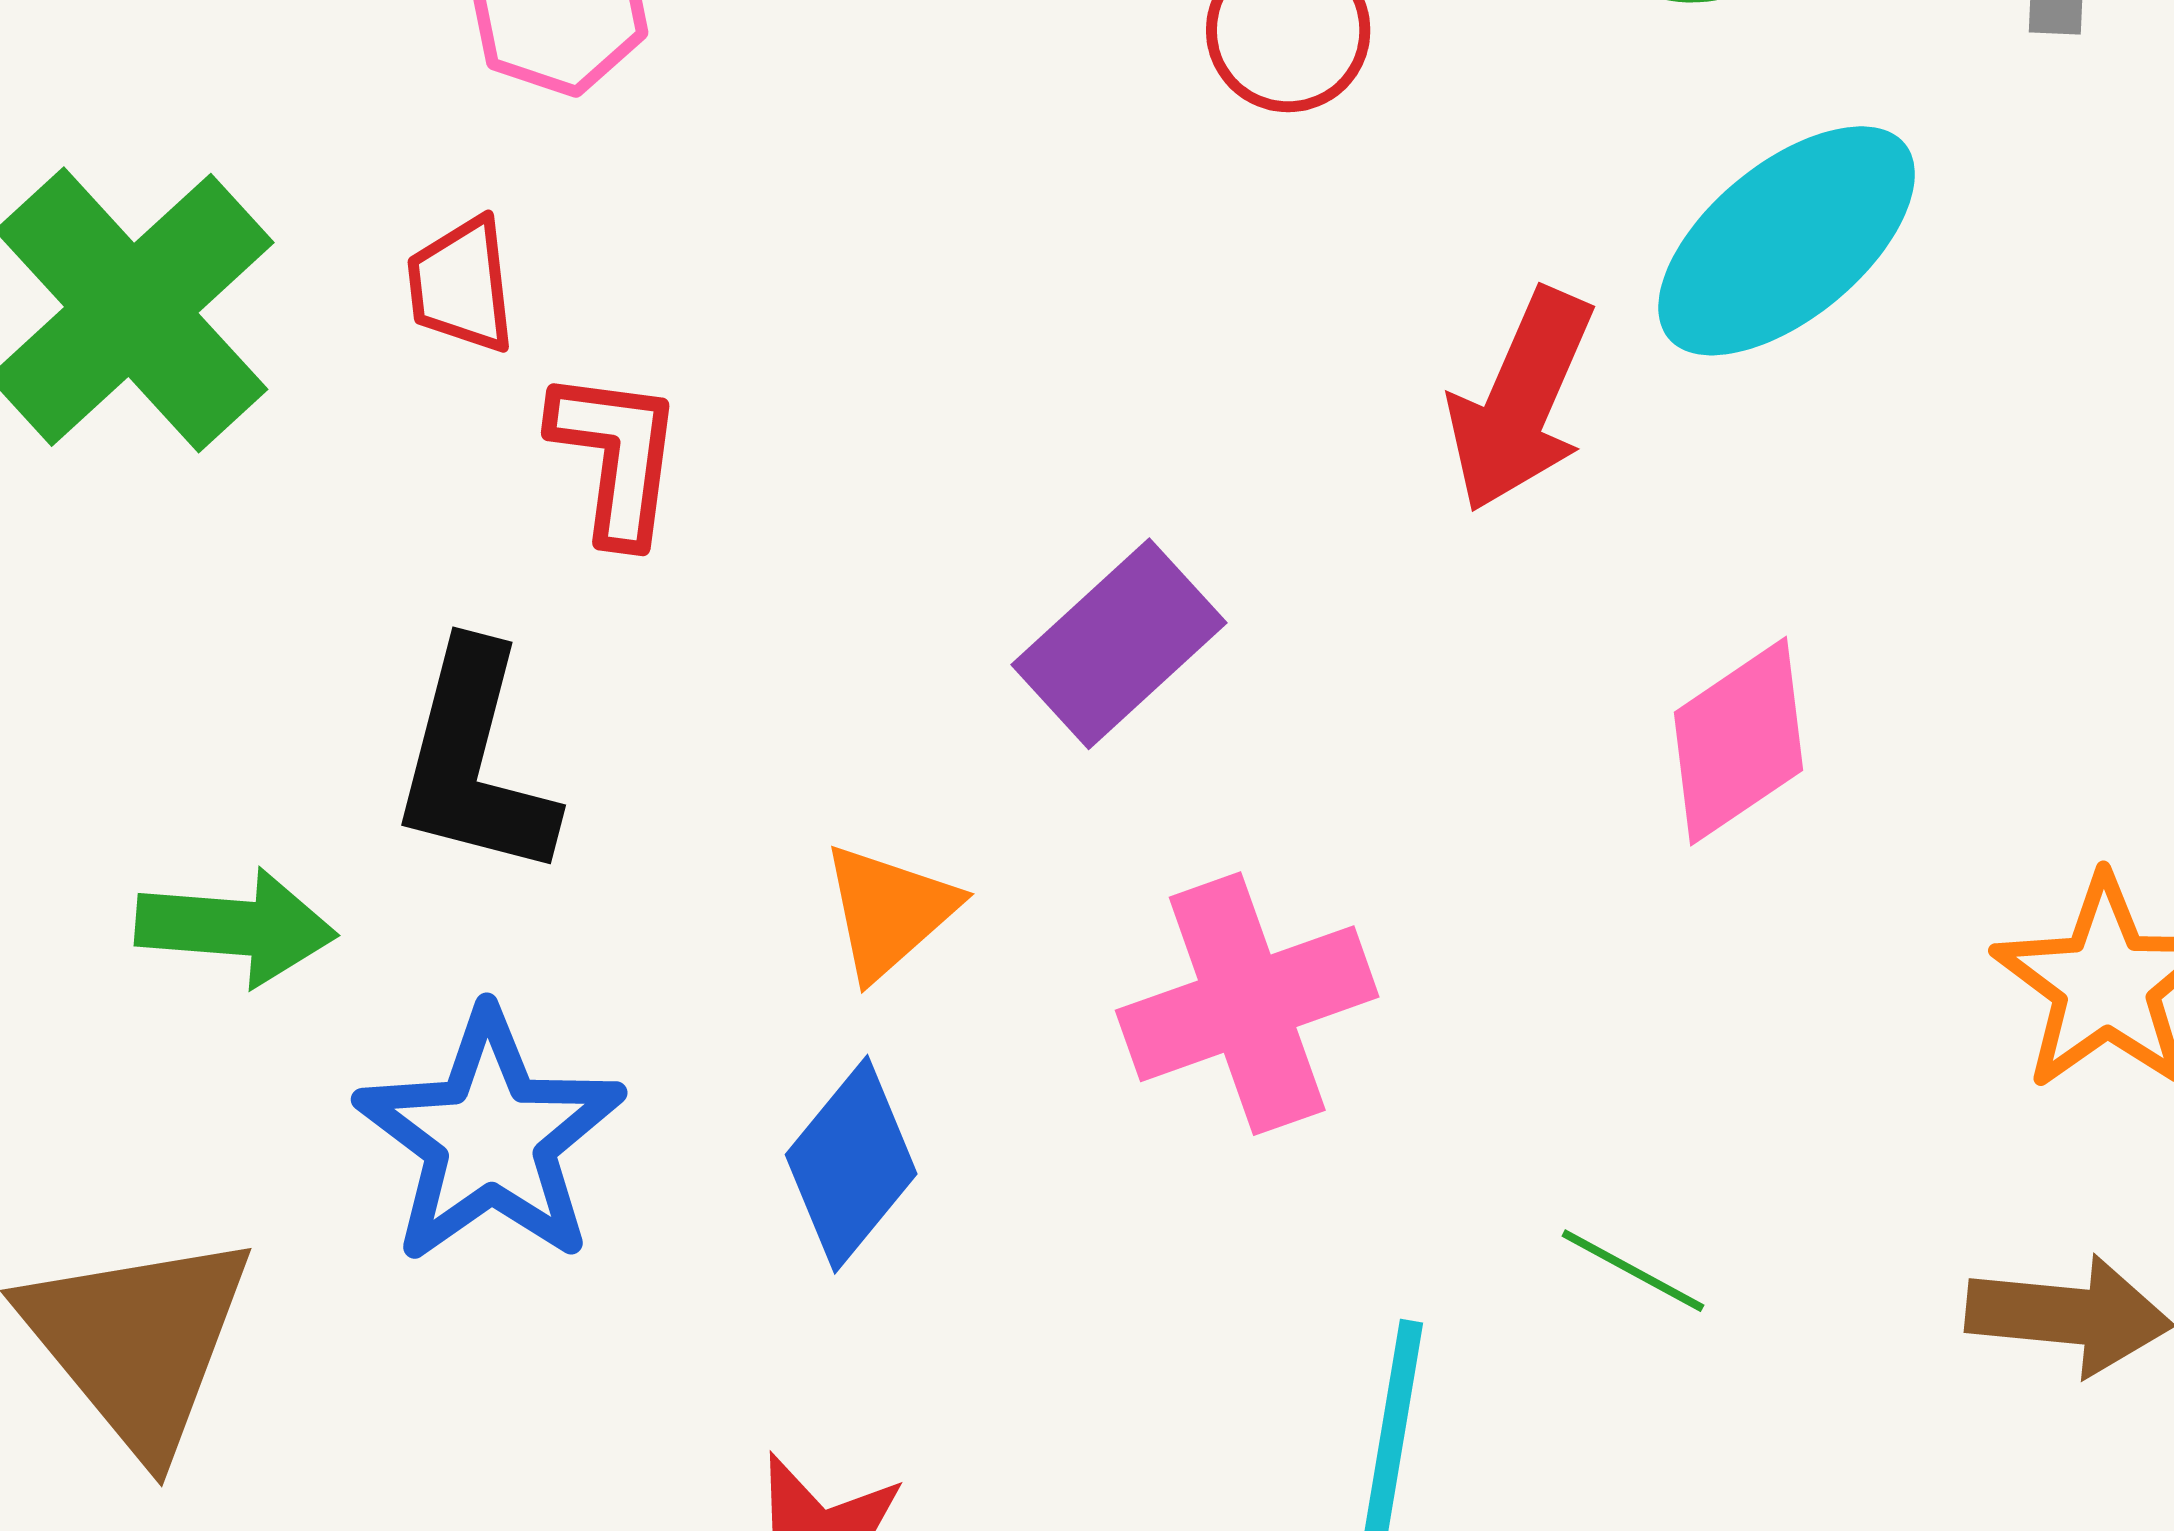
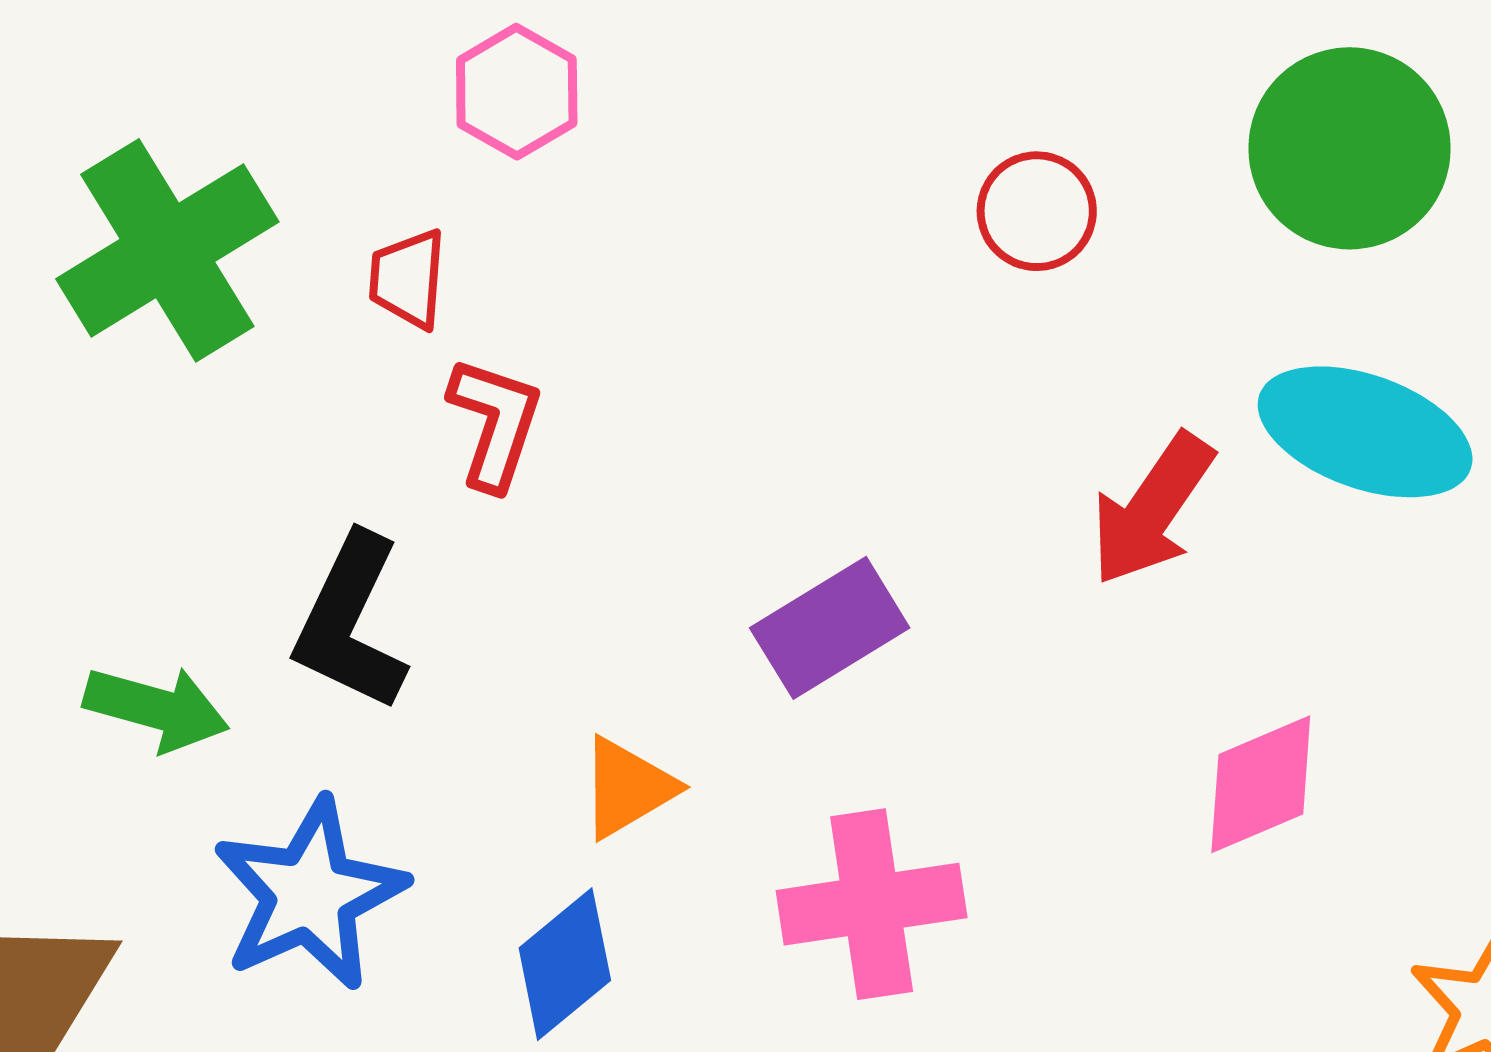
cyan ellipse: (1787, 241) -> (1365, 432), turned 48

